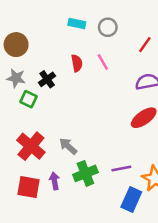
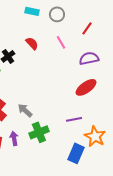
pink line: (103, 62) -> (61, 42), moved
red semicircle: (77, 63) -> (32, 43), turned -32
purple line: (121, 168) -> (74, 119), moved

